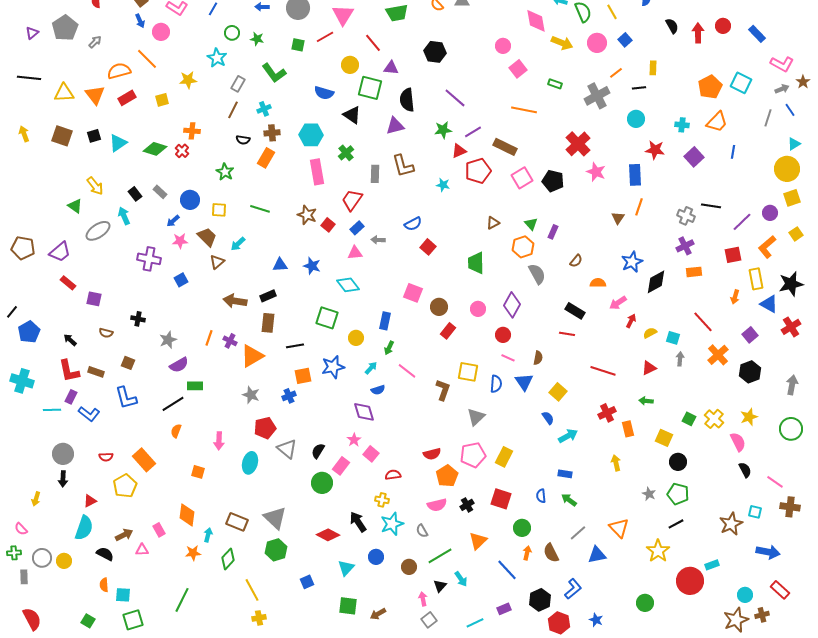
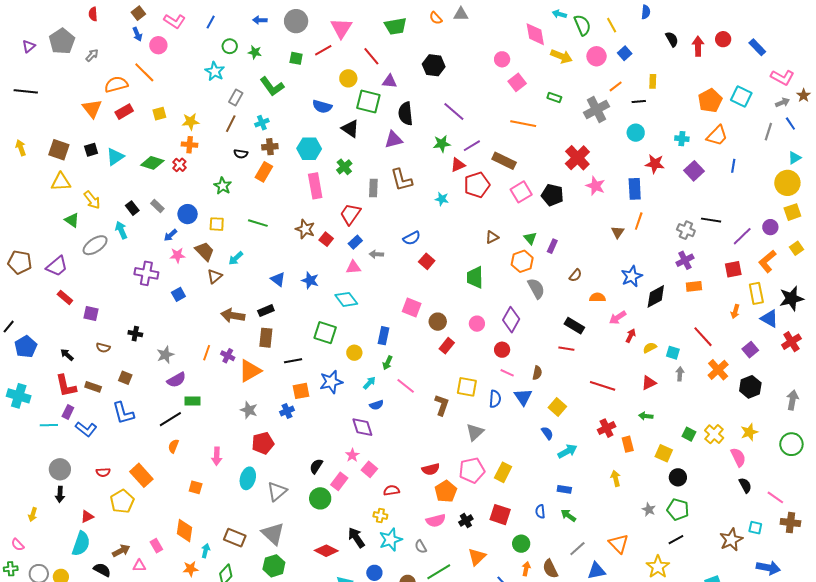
yellow star: (188, 80) -> (191, 122), moved
yellow triangle: (64, 93) -> (61, 182), moved
blue triangle: (280, 265) -> (278, 279), turned 42
gray triangle: (287, 449) -> (277, 491), moved, turned 40

